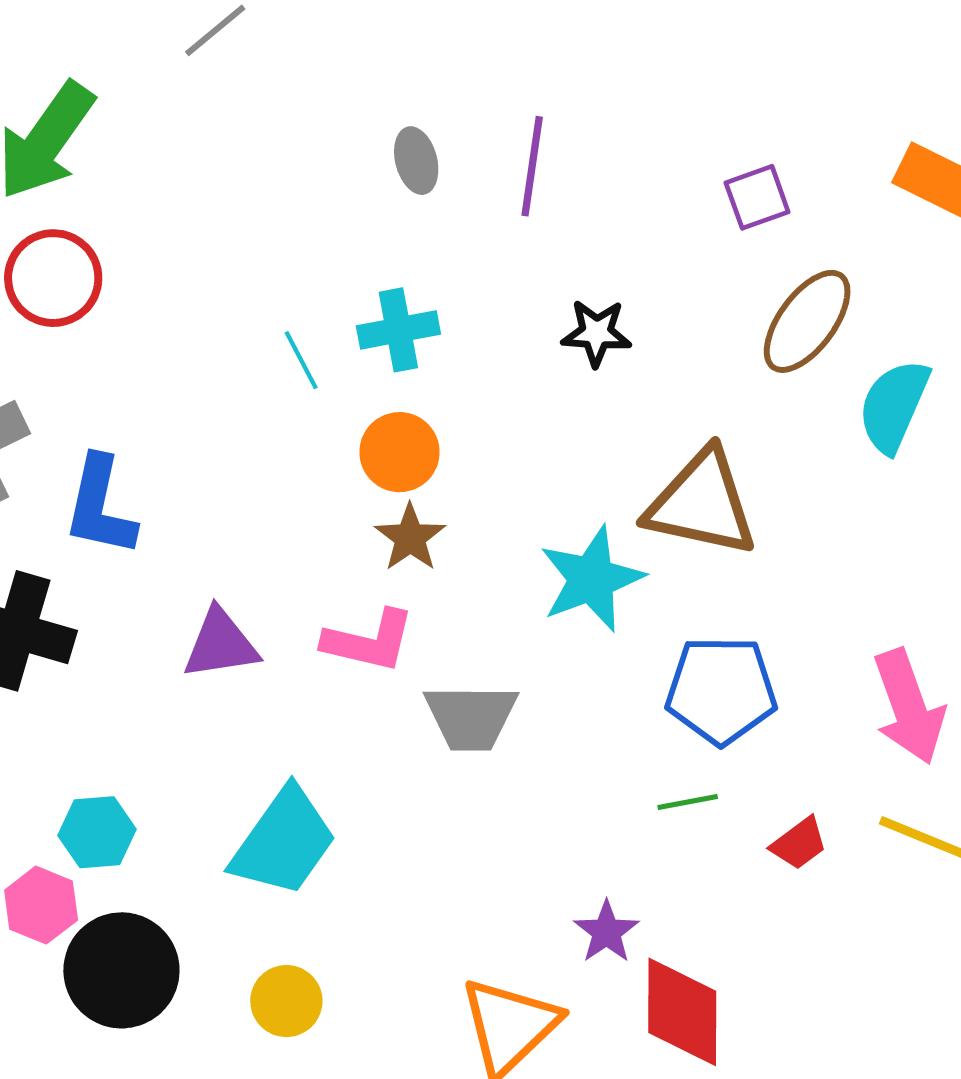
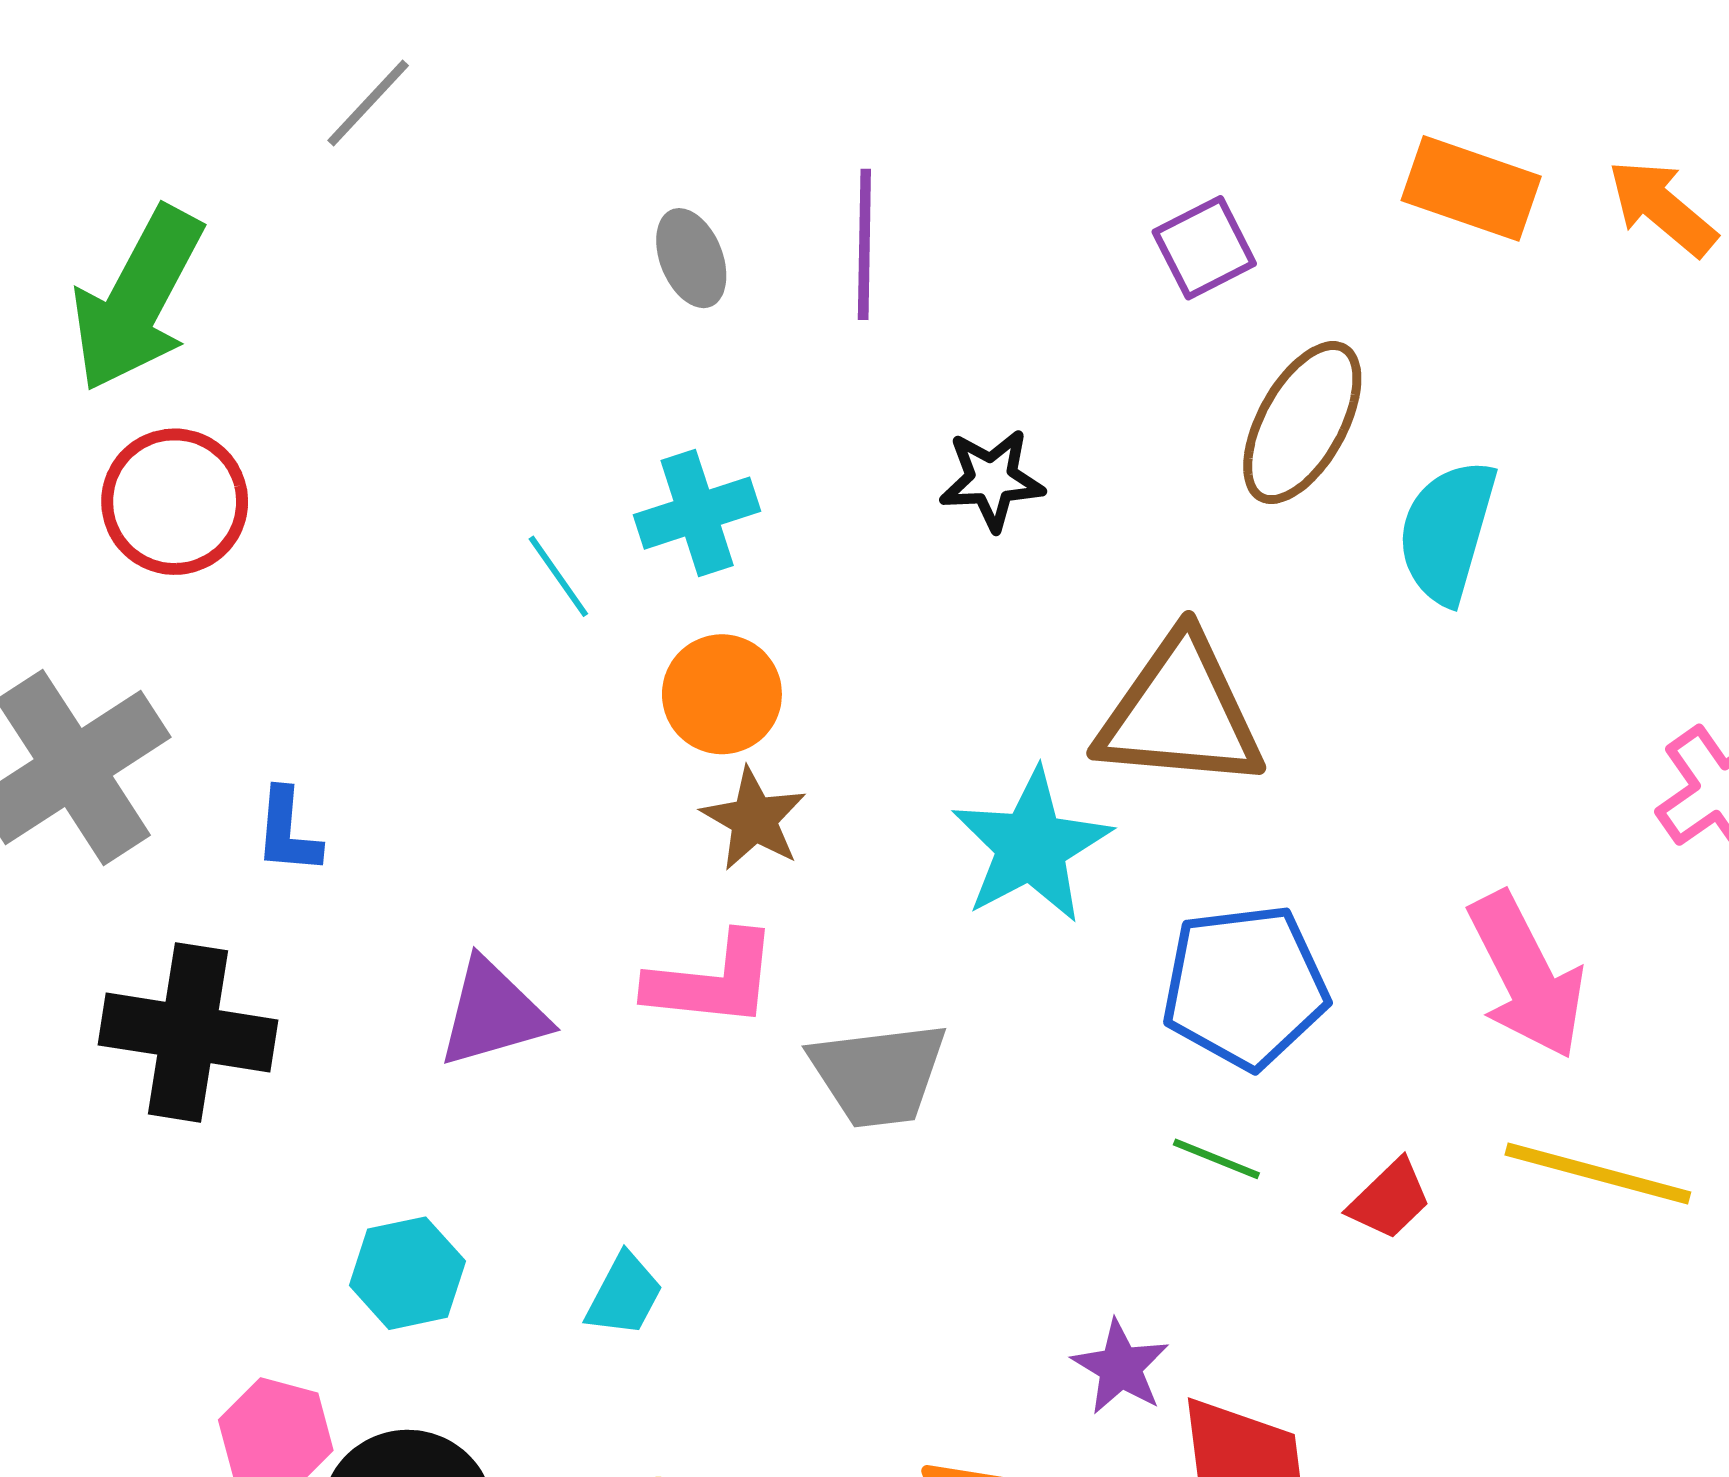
blue L-shape: (100, 506) -> (288, 831), size x0.6
green line: (688, 802) -> (1216, 1159), turned 40
cyan hexagon: (97, 832) -> (407, 1273), moved
cyan trapezoid: (284, 842) -> (624, 1295), size x0.5

